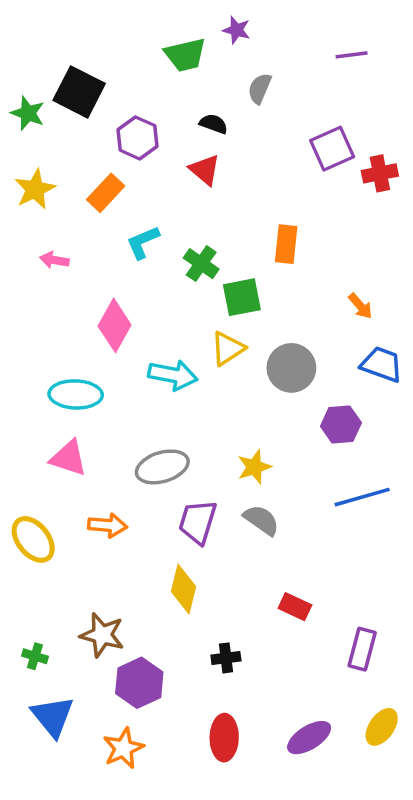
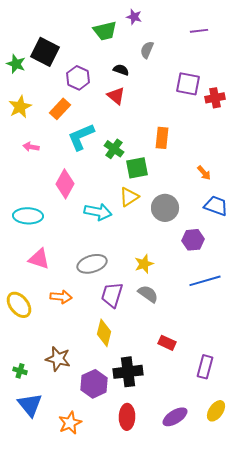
purple square: (332, 149) -> (188, 84), turned 35
cyan L-shape: (143, 242) -> (81, 137), size x1.4
cyan ellipse: (76, 394) -> (28, 216), moved
black cross: (226, 658) -> (128, 372), size x1.8
purple hexagon: (139, 683) -> (94, 384), moved

